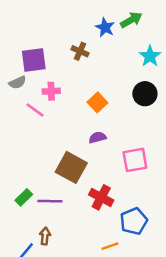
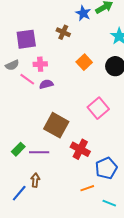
gray semicircle: (17, 82) -> (12, 65), moved
orange square: (97, 102) -> (84, 62), moved
purple semicircle: (97, 137) -> (46, 84), moved
pink square: (135, 160) -> (98, 108), moved, turned -30

